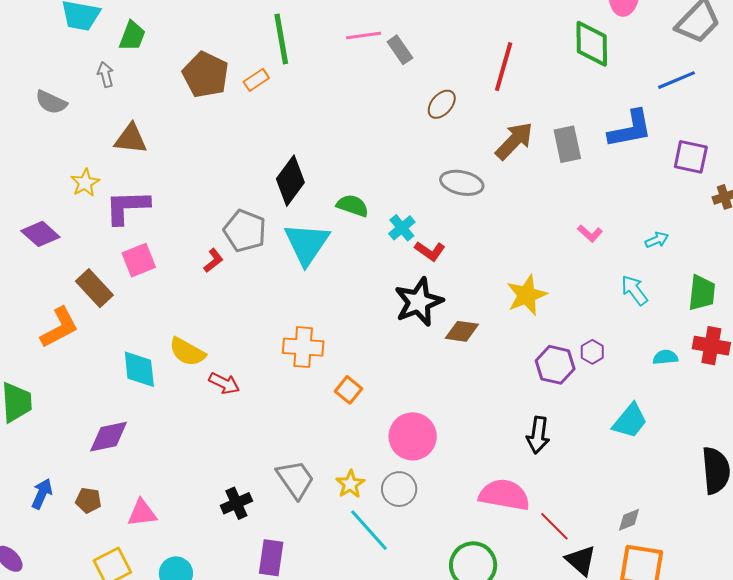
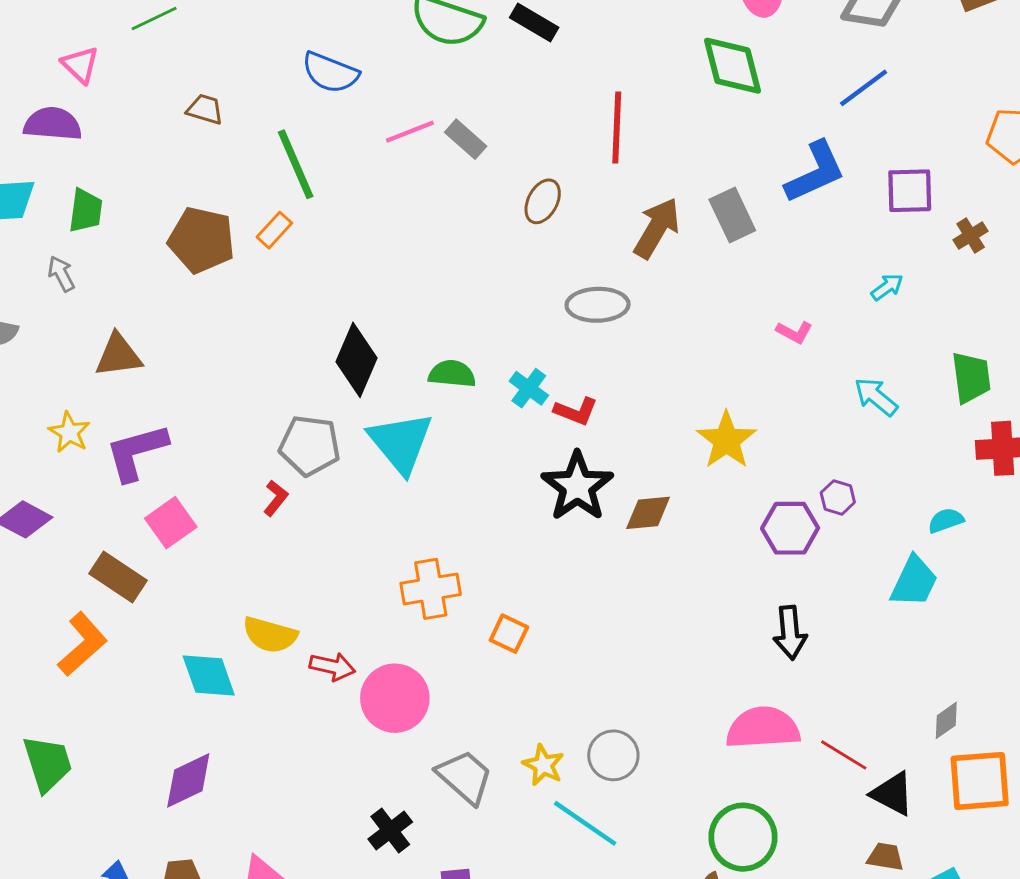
cyan arrow: (657, 240) -> (887, 287), moved
cyan semicircle: (665, 357) -> (946, 520), moved
pink circle: (413, 436) -> (395, 698), moved

